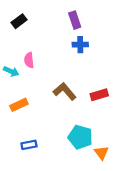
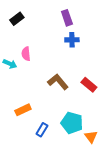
red rectangle: (99, 95) -> (89, 85), turned 56
orange rectangle: (19, 105) -> (23, 110), moved
blue rectangle: (29, 145) -> (42, 130), moved, turned -48

